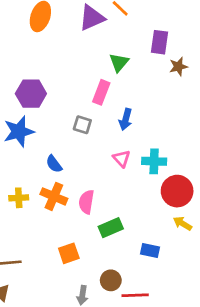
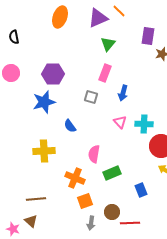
green triangle: (119, 62) -> (108, 44), moved
orange cross: (54, 196) -> (75, 178), moved
yellow cross: (19, 198) -> (44, 151), size x1.5
blue rectangle: (150, 251) -> (141, 190), turned 56
orange square: (69, 253) -> (85, 201), moved

